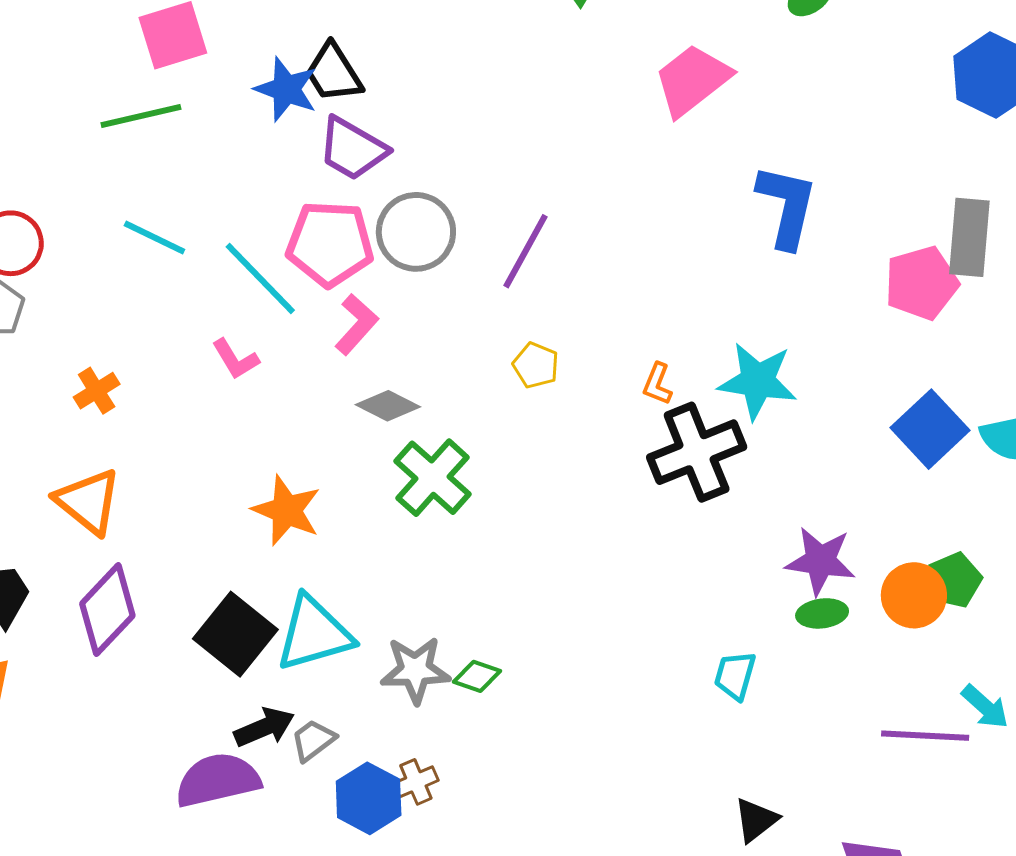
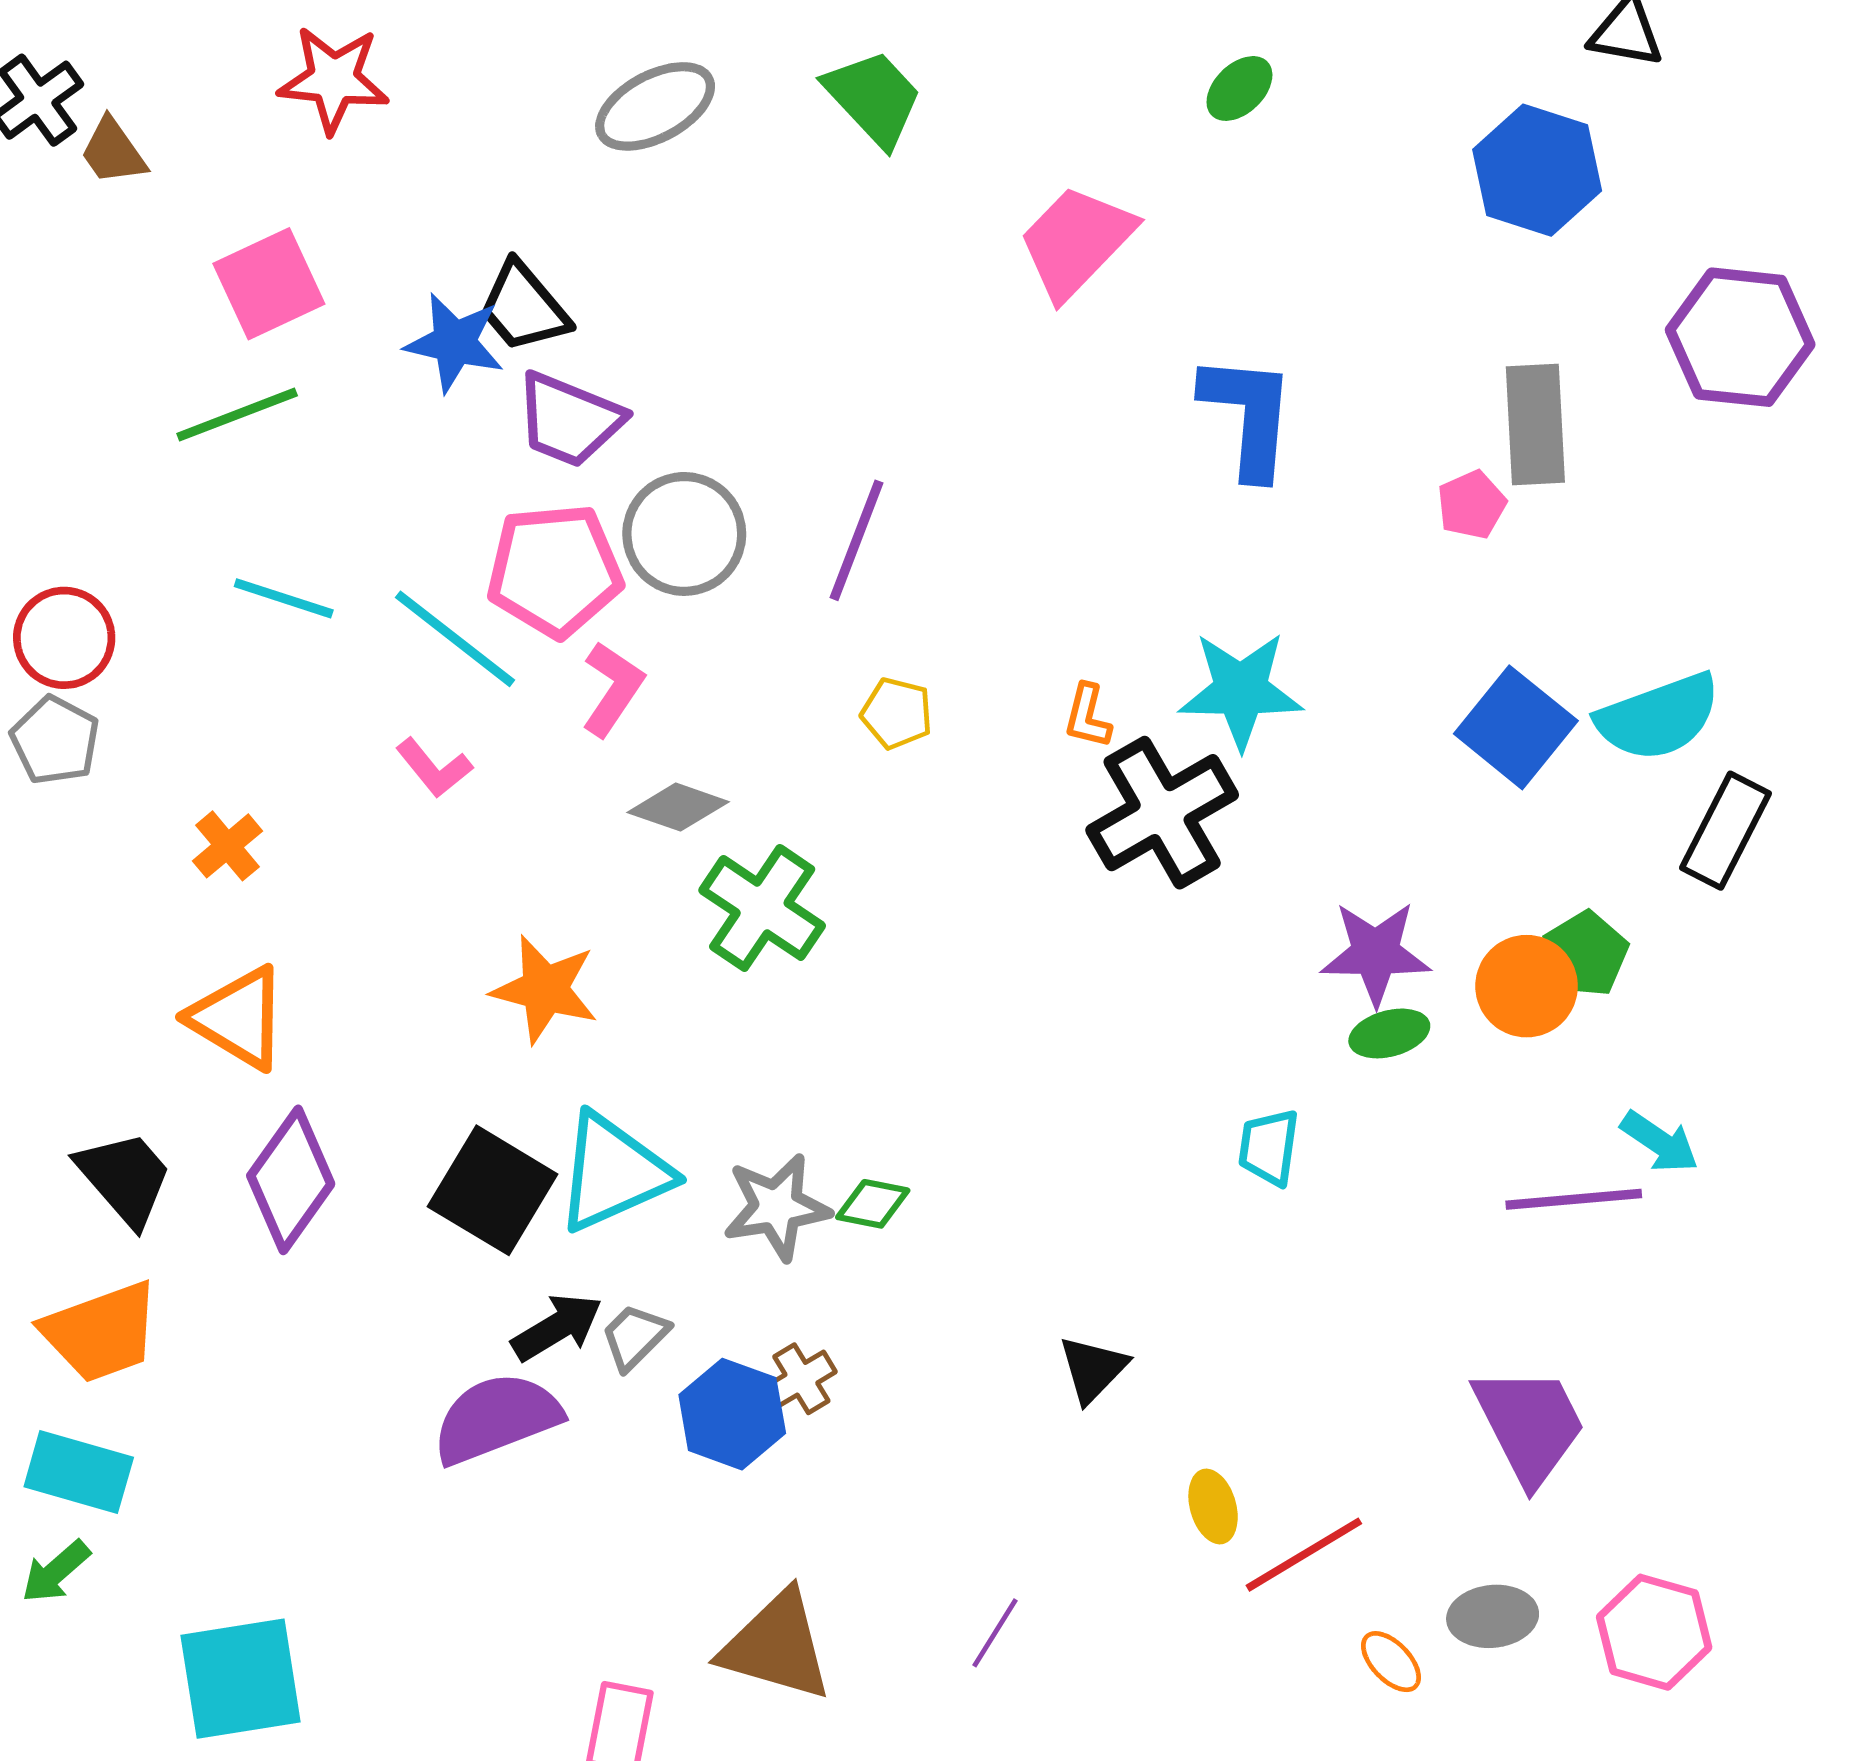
pink pentagon: (921, 283) -> (1472, 505), size x0.6
black triangle: (756, 820) -> (1093, 1369), moved

